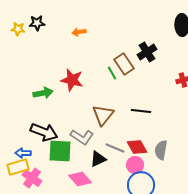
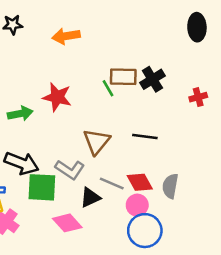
orange arrow: (79, 32) -> (66, 36), size x1.5
black cross: (147, 52) -> (152, 79), moved
brown rectangle: (124, 64) -> (123, 77), turned -55

